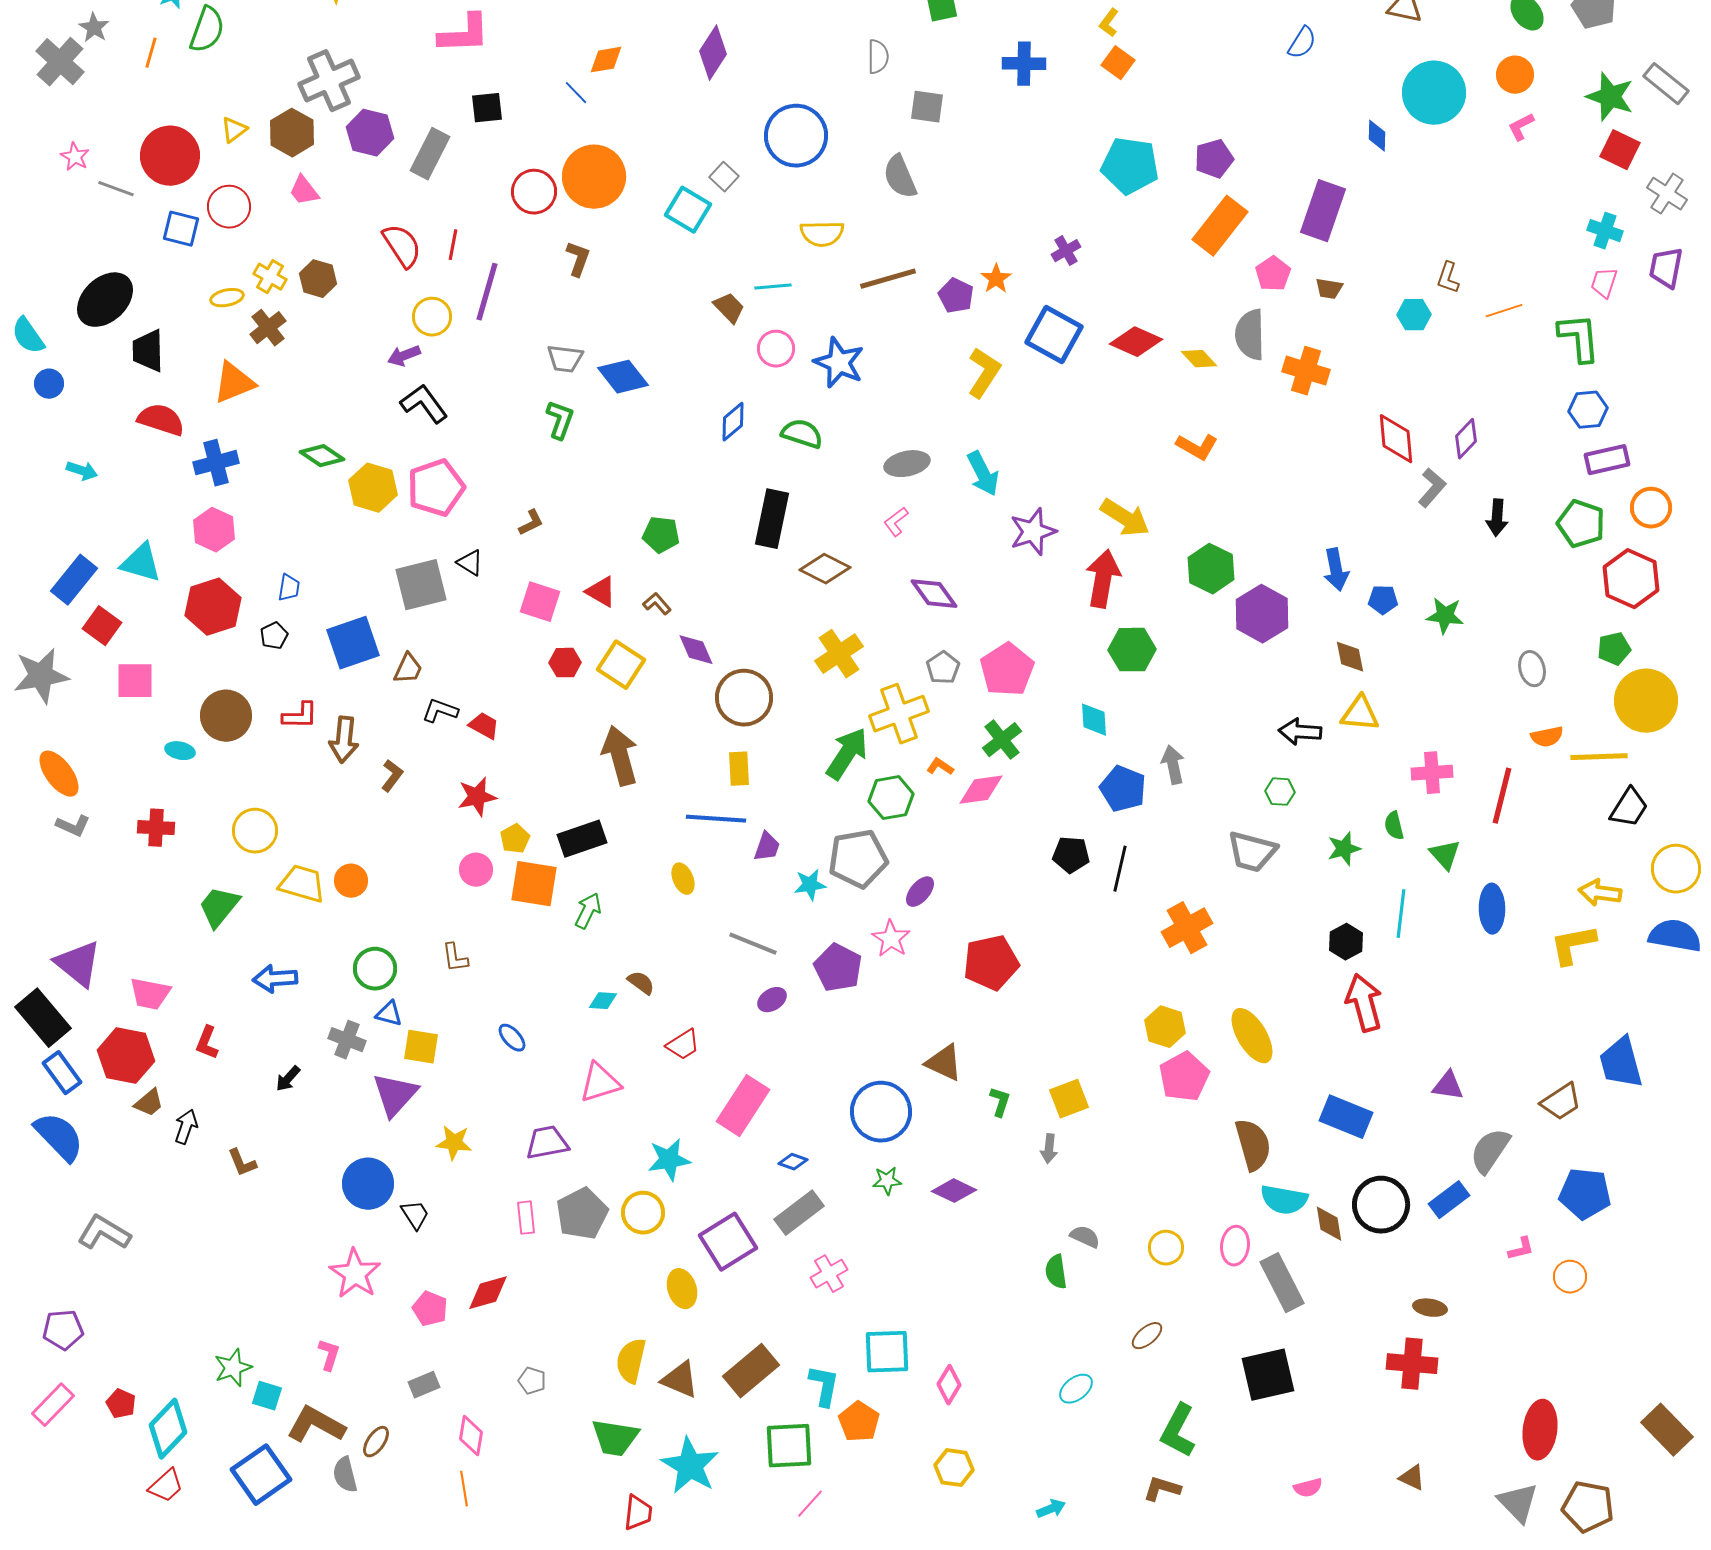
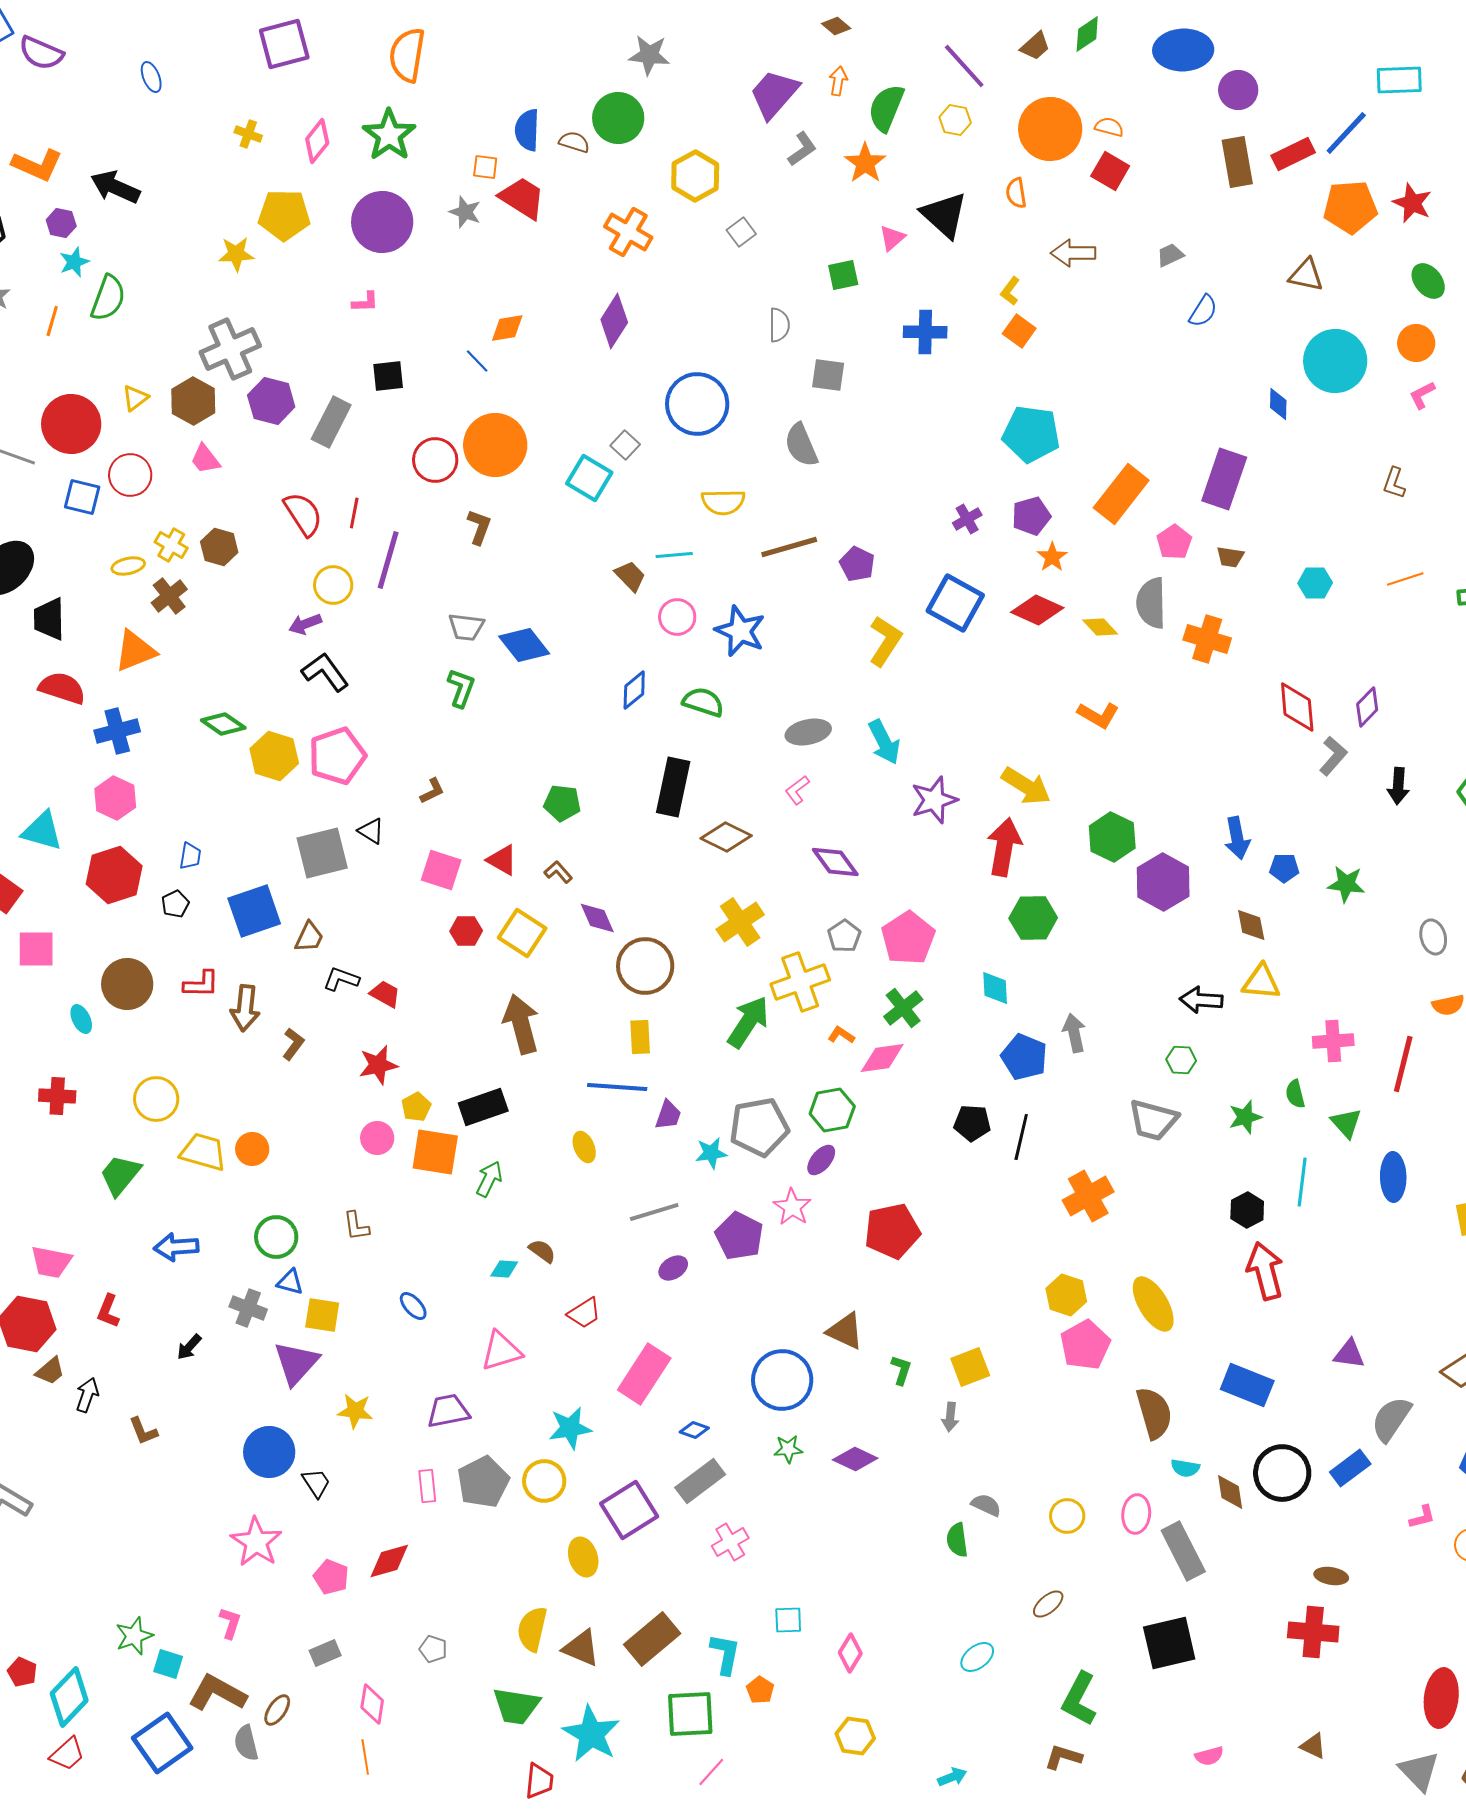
pink L-shape: (464, 34) -> (365, 302), size x0.5
purple pentagon: (1214, 159) -> (1031, 516), moved
brown L-shape: (1448, 278) -> (1394, 483), moved
orange star: (996, 279) -> (1052, 557), moved
cyan ellipse: (180, 751) -> (81, 1019), turned 52
green hexagon: (891, 798) -> (832, 1110), moved
gray line: (753, 944) -> (654, 1212), turned -39
cyan semicircle: (1284, 1200) -> (1185, 1468), size x0.6
cyan square: (887, 1352) -> (788, 1620), size x0.6
orange pentagon: (859, 1422) -> (760, 1690), size x0.7

